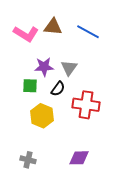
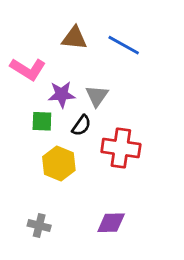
pink L-shape: (26, 34) -> (28, 69), moved

